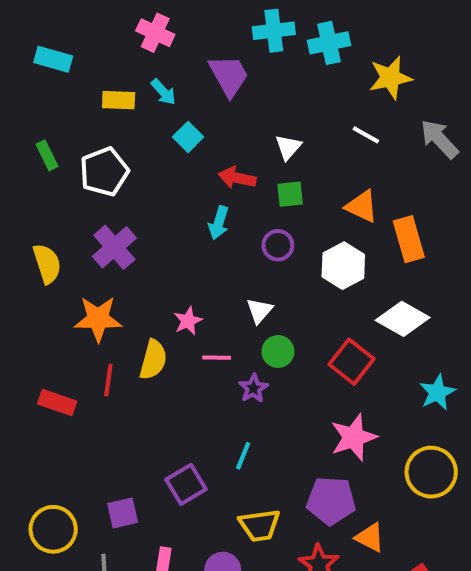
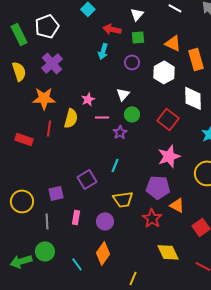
green rectangle: (47, 155) -> (19, 34), moved, size x1.5
white diamond: (403, 319) -> (193, 98), turned 60

